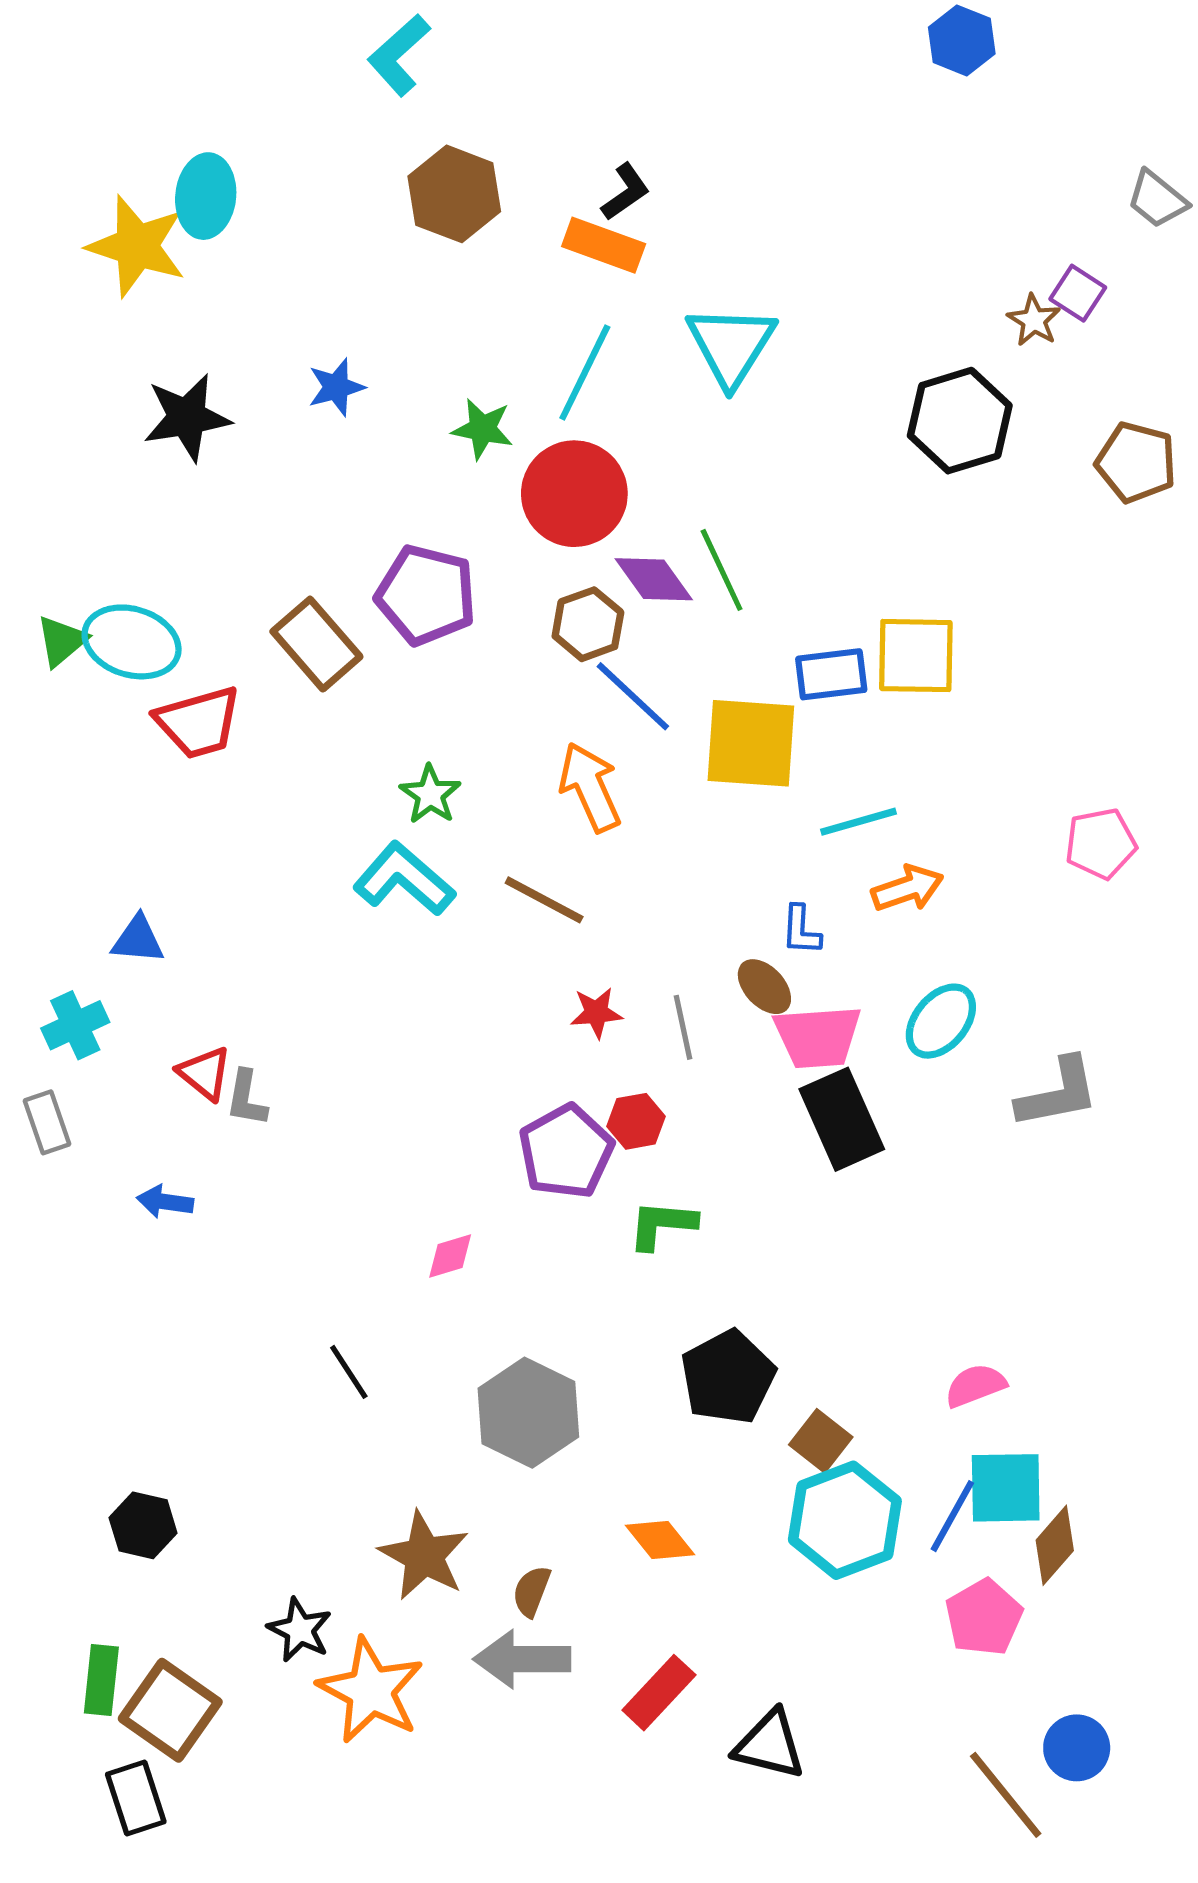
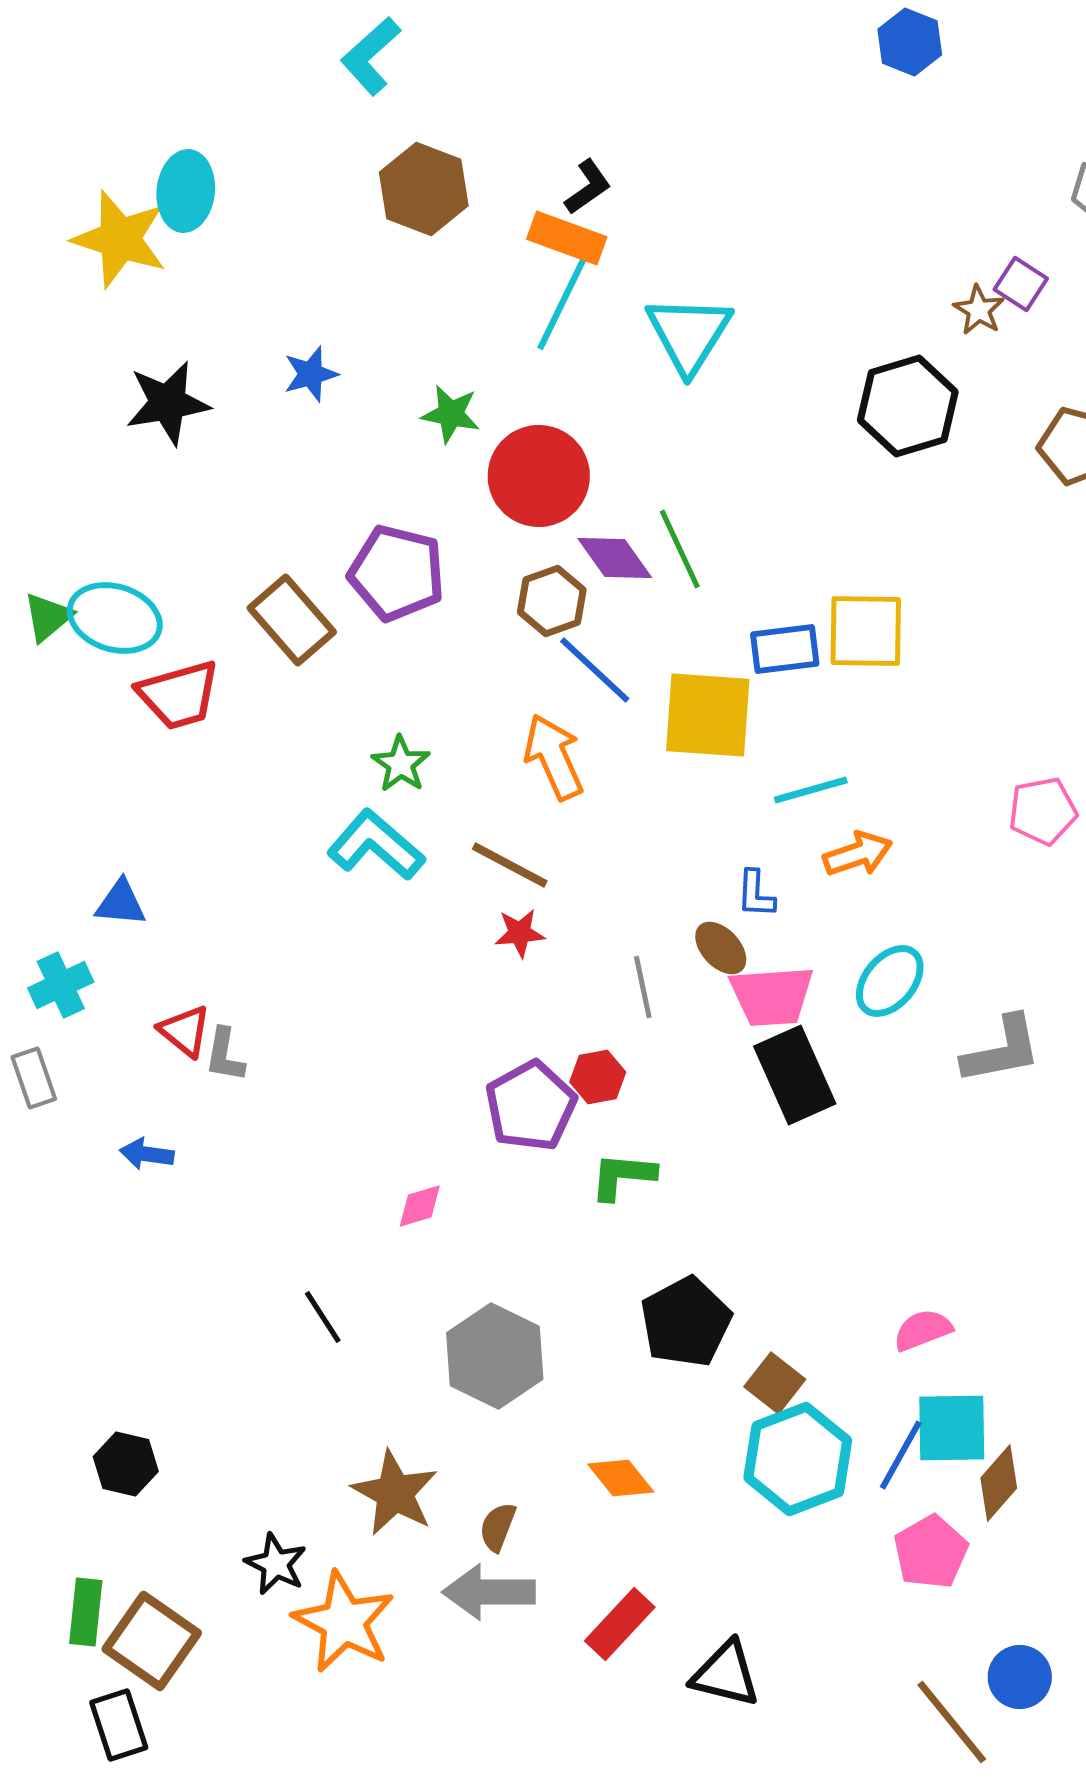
cyan line: (585, 373) -> (562, 304), moved
red star: (596, 1013) -> (520, 933), moved

